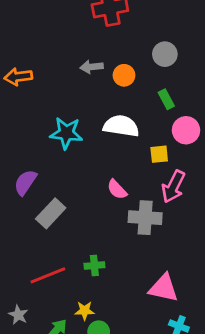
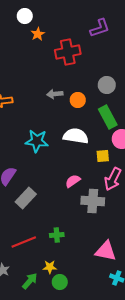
green rectangle: (166, 99) -> (108, 117), size x1.6
pink semicircle: (117, 189) -> (73, 181), turned 98

